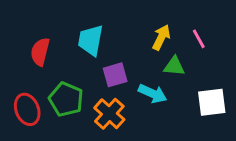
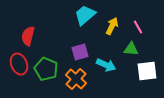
cyan trapezoid: (91, 40) -> (85, 15), moved, turned 40
green triangle: (174, 66) -> (131, 49), moved
red ellipse: (27, 109) -> (19, 64), moved

